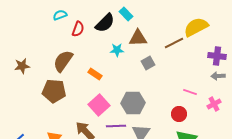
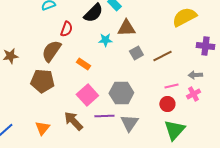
red semicircle: (78, 29) -> (66, 29), moved
brown line: (174, 43) -> (162, 56), moved
gray arrow: (218, 76) -> (195, 75), moved
pink line: (190, 92) -> (171, 86), moved, turned -32
pink cross: (214, 104) -> (193, 94), moved

